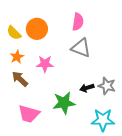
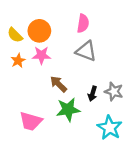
pink star: (45, 64) -> (41, 55), moved
brown arrow: (20, 79) -> (59, 84), moved
black arrow: (87, 88) -> (93, 94), turned -56
cyan star: (103, 120) -> (110, 128), turned 30

